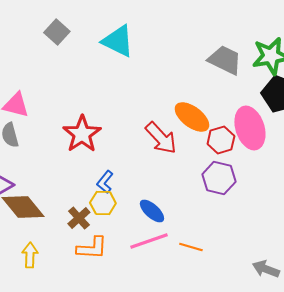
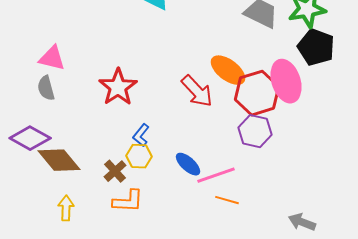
red hexagon: (221, 140) -> (257, 93), size x1.6
pink line: (149, 241) -> (216, 175), moved

